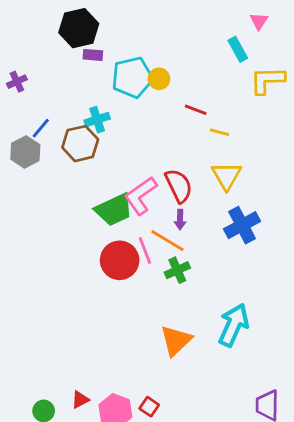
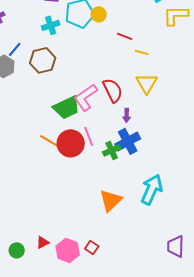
cyan cross: (97, 120) -> (51, 25), moved
purple arrow: (180, 220) -> (127, 115), moved
blue cross: (242, 225) -> (128, 141), moved
orange line: (167, 241) -> (52, 142), moved

